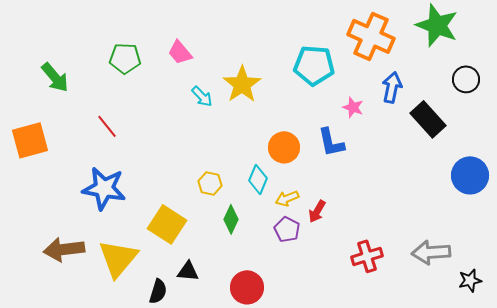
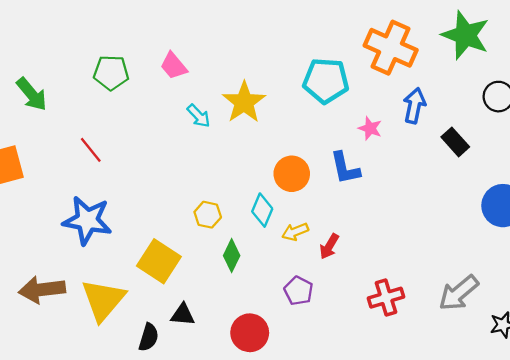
black rectangle: (428, 119) -> (455, 142), size x0.7
purple pentagon: (287, 229) -> (299, 291), moved
gray arrow: (431, 252) -> (459, 293), turned -36

